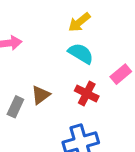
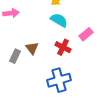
brown triangle: (41, 95) -> (32, 48), turned -32

